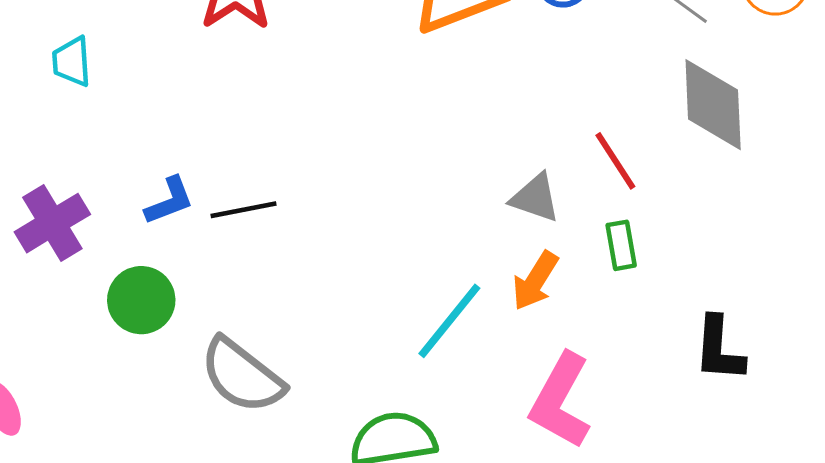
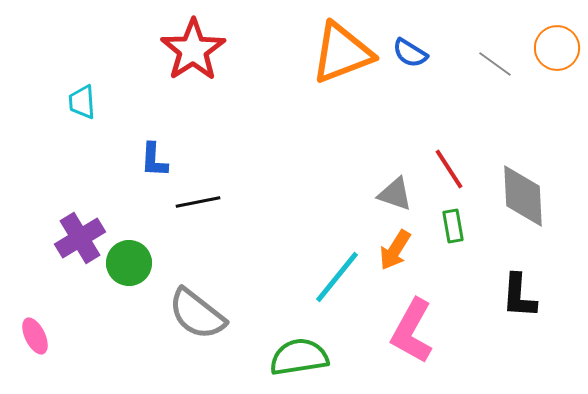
gray diamond: (713, 105) -> (523, 196), moved
blue L-shape: (169, 201) -> (154, 160), moved, turned 114
purple cross: (52, 223) -> (80, 238), moved

